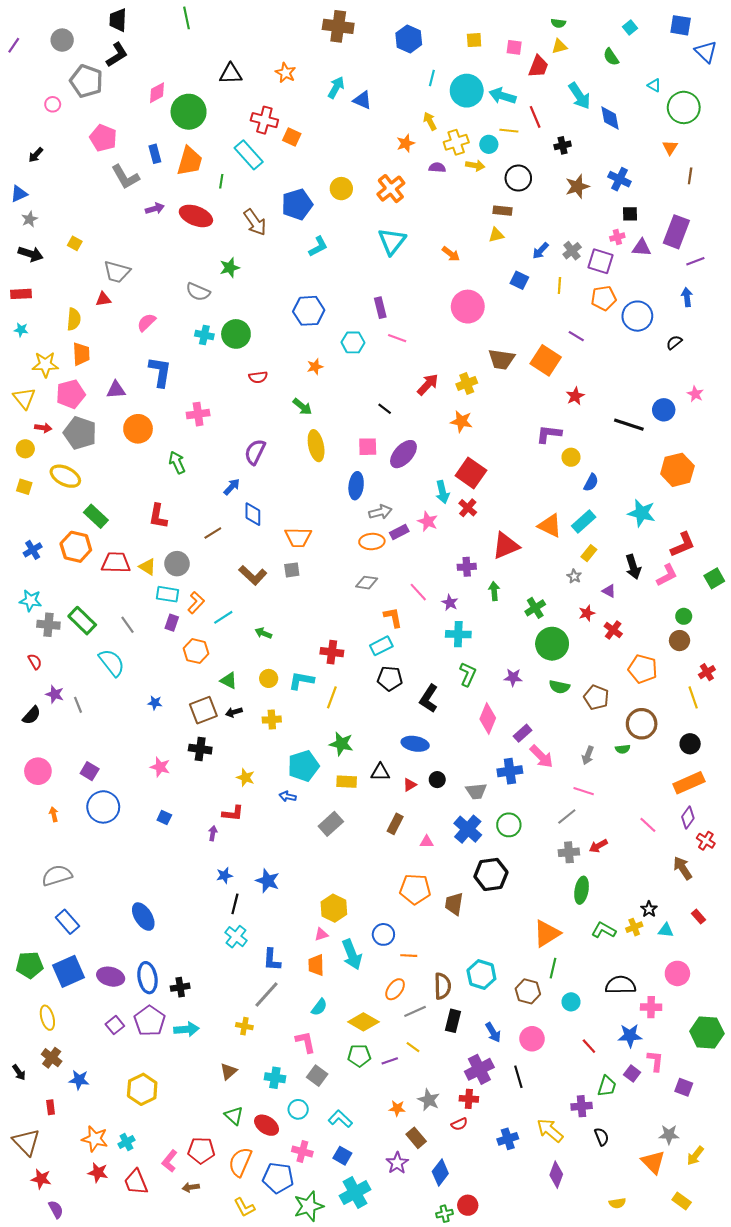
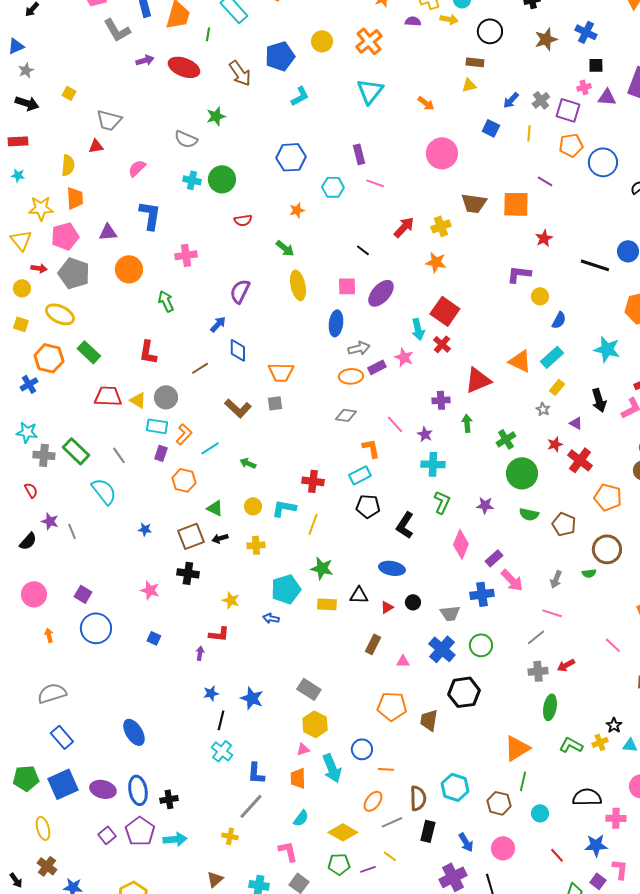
orange square: (546, 360) -> (516, 204), turned -32
orange hexagon: (76, 547) -> (49, 358), moved
red cross: (613, 630) -> (580, 460), size x1.4
gray rectangle: (331, 824) -> (309, 689), moved, turned 75

